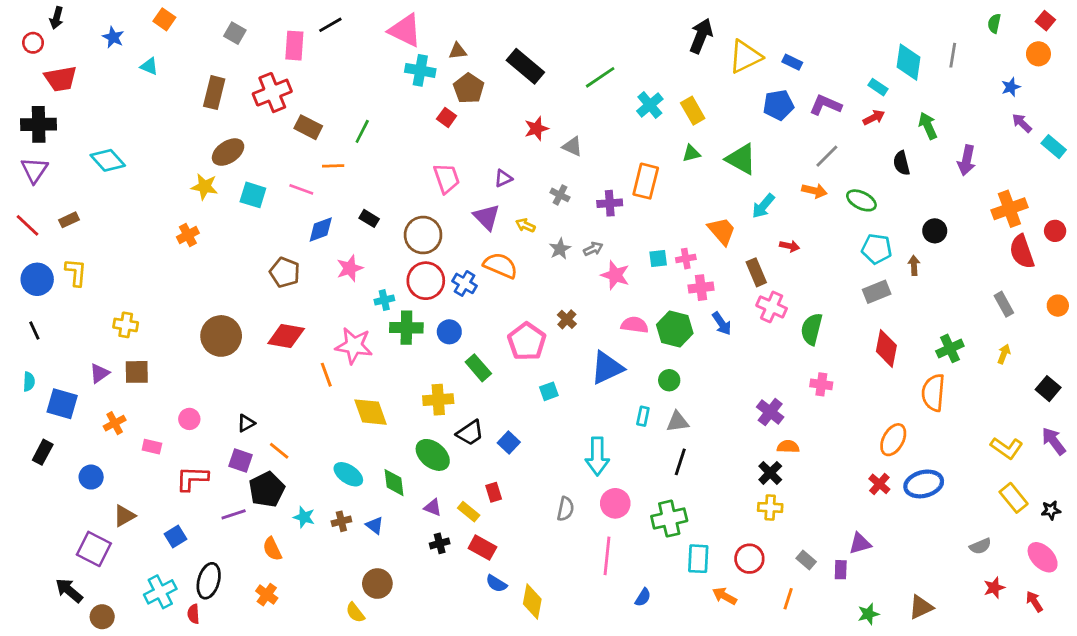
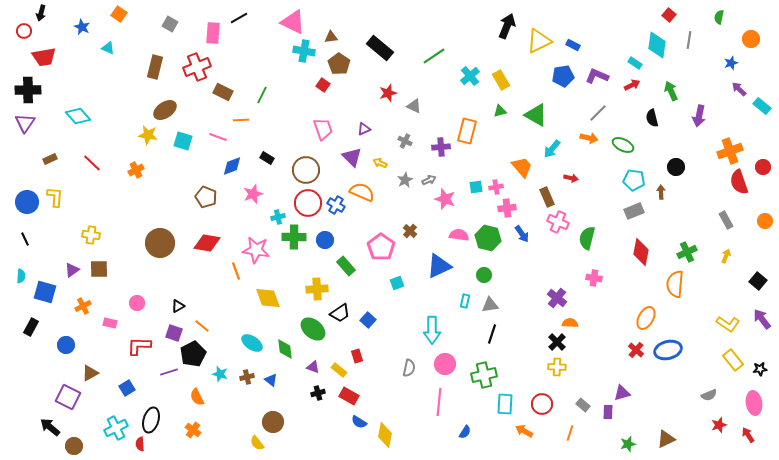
red square: (1045, 21) -> (669, 15), moved
red line: (27, 225) -> (92, 163), moved
pink ellipse: (1043, 557) -> (754, 403), turned 35

